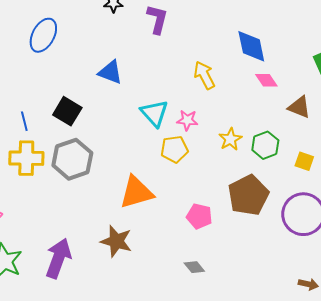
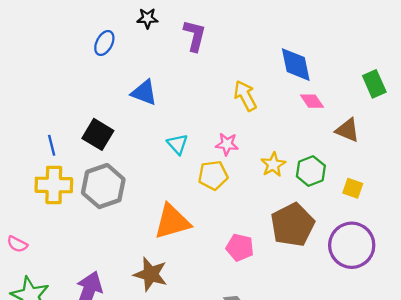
blue ellipse: (43, 35) -> (104, 43), moved, size x0.7
cyan triangle: (154, 113) -> (177, 144), moved, size x0.7

